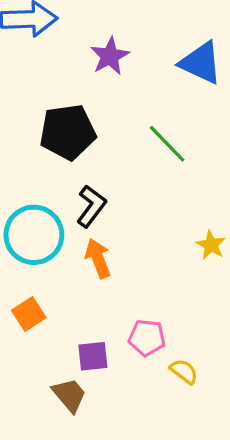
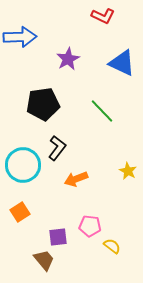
orange arrow: (98, 258) -> (76, 179), moved, turned -90

